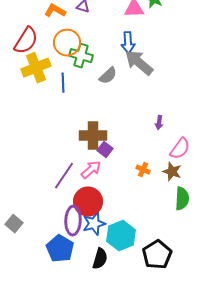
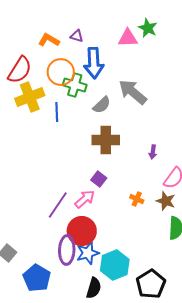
blue arrow: (128, 43) -> (94, 63), moved, size x1.4
brown cross: (93, 136) -> (106, 140), moved
blue pentagon: (60, 249) -> (37, 278), moved

